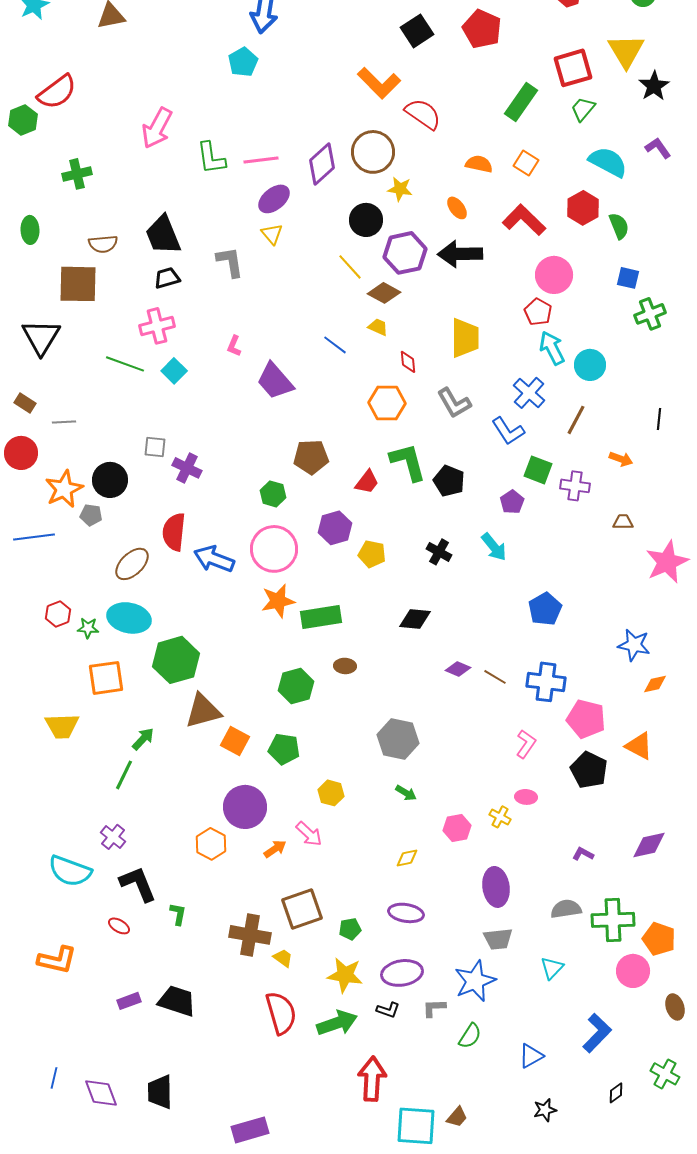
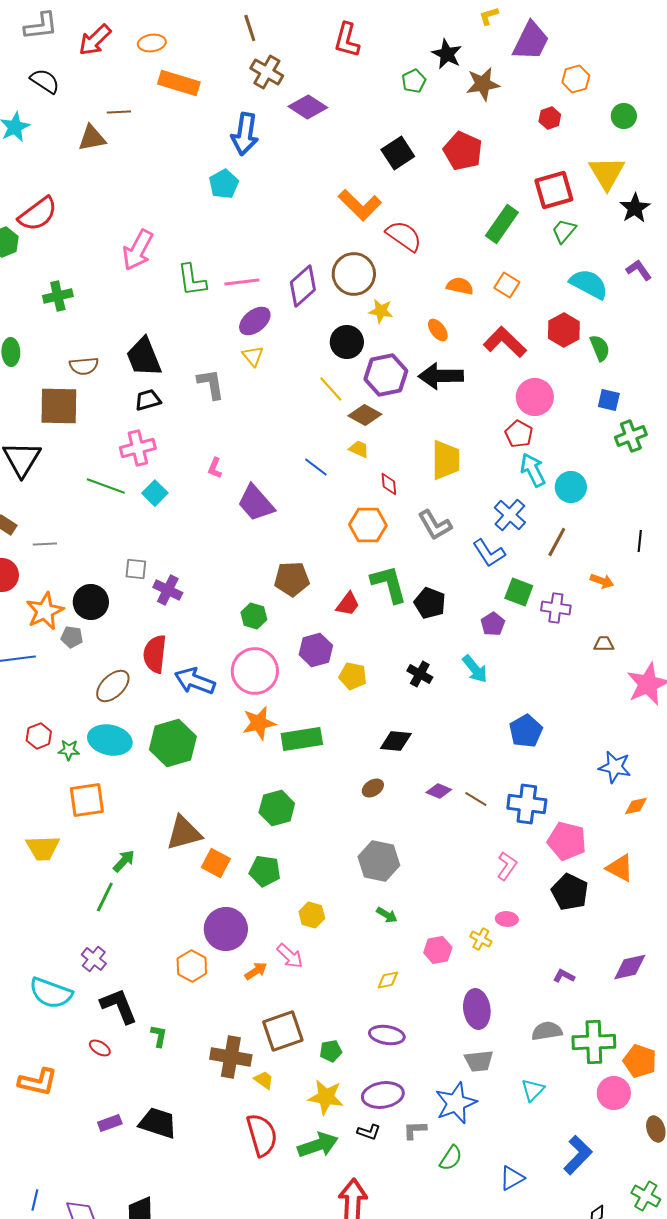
green hexagon: (176, 660) -> (173, 743), moved
brown ellipse: (345, 666) -> (373, 788), moved, turned -35

